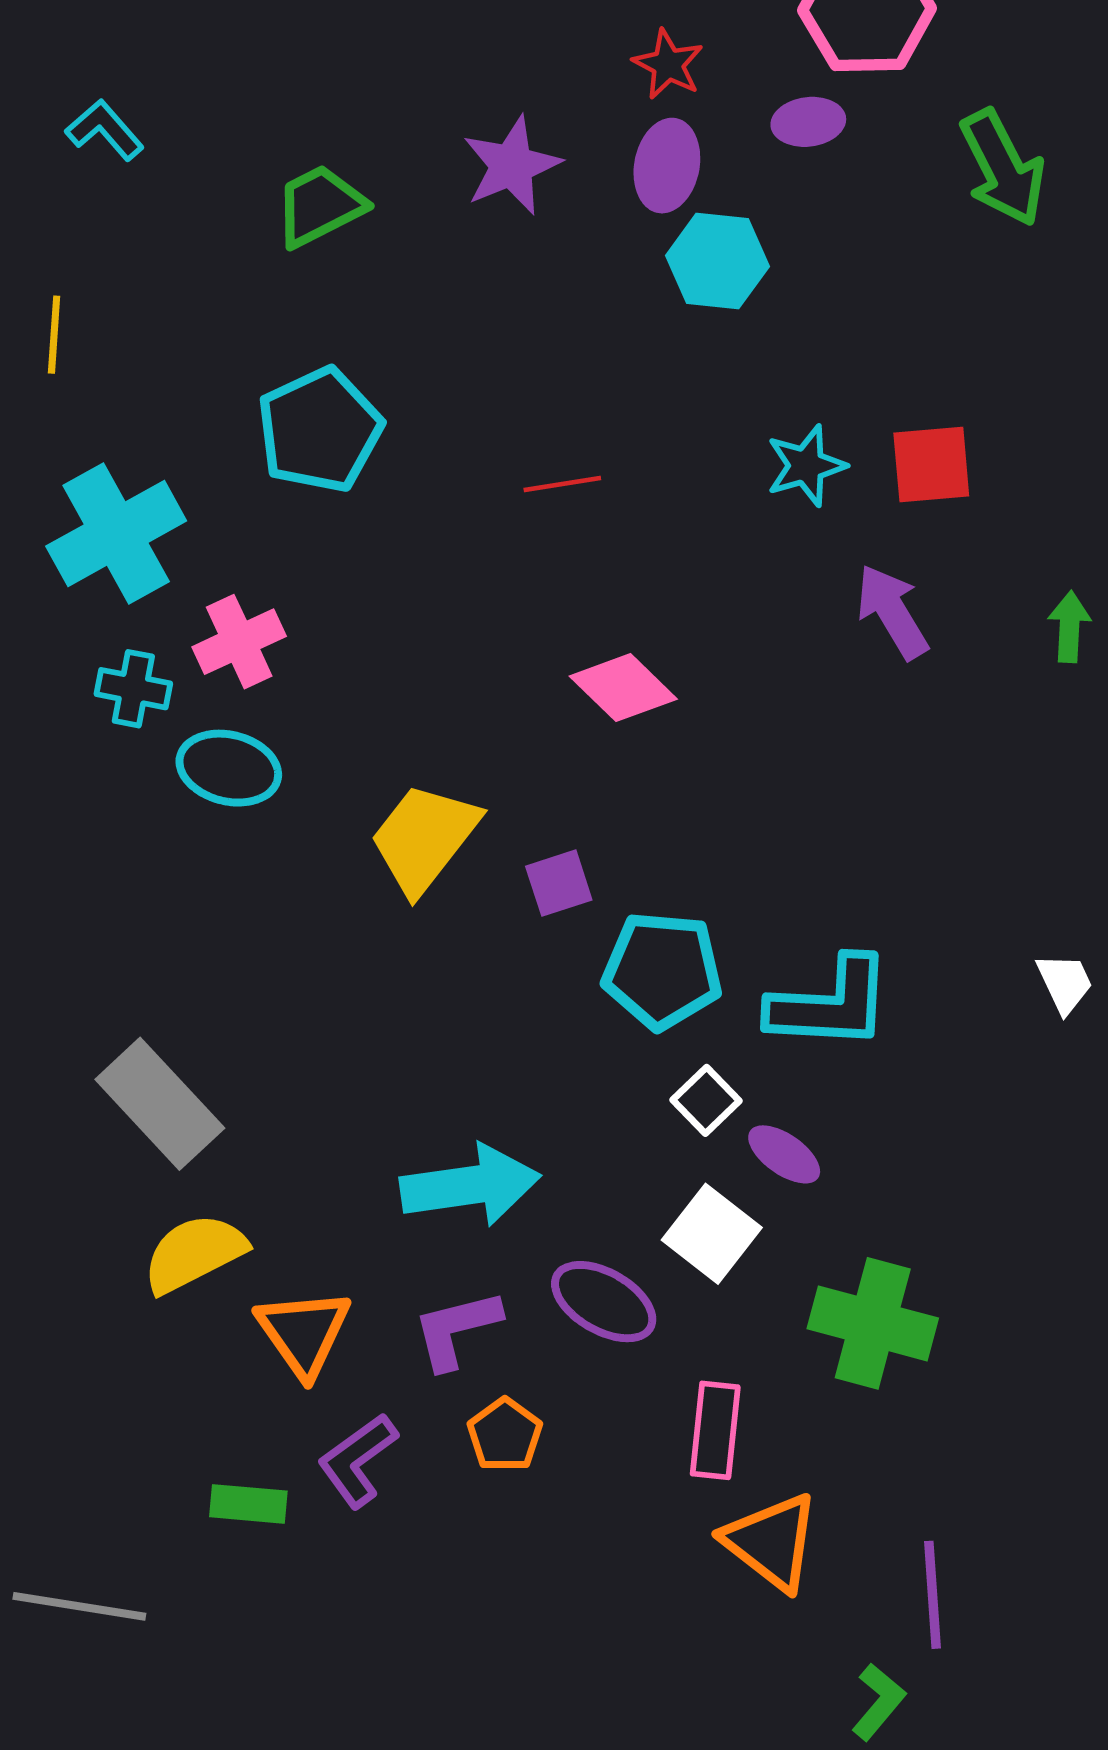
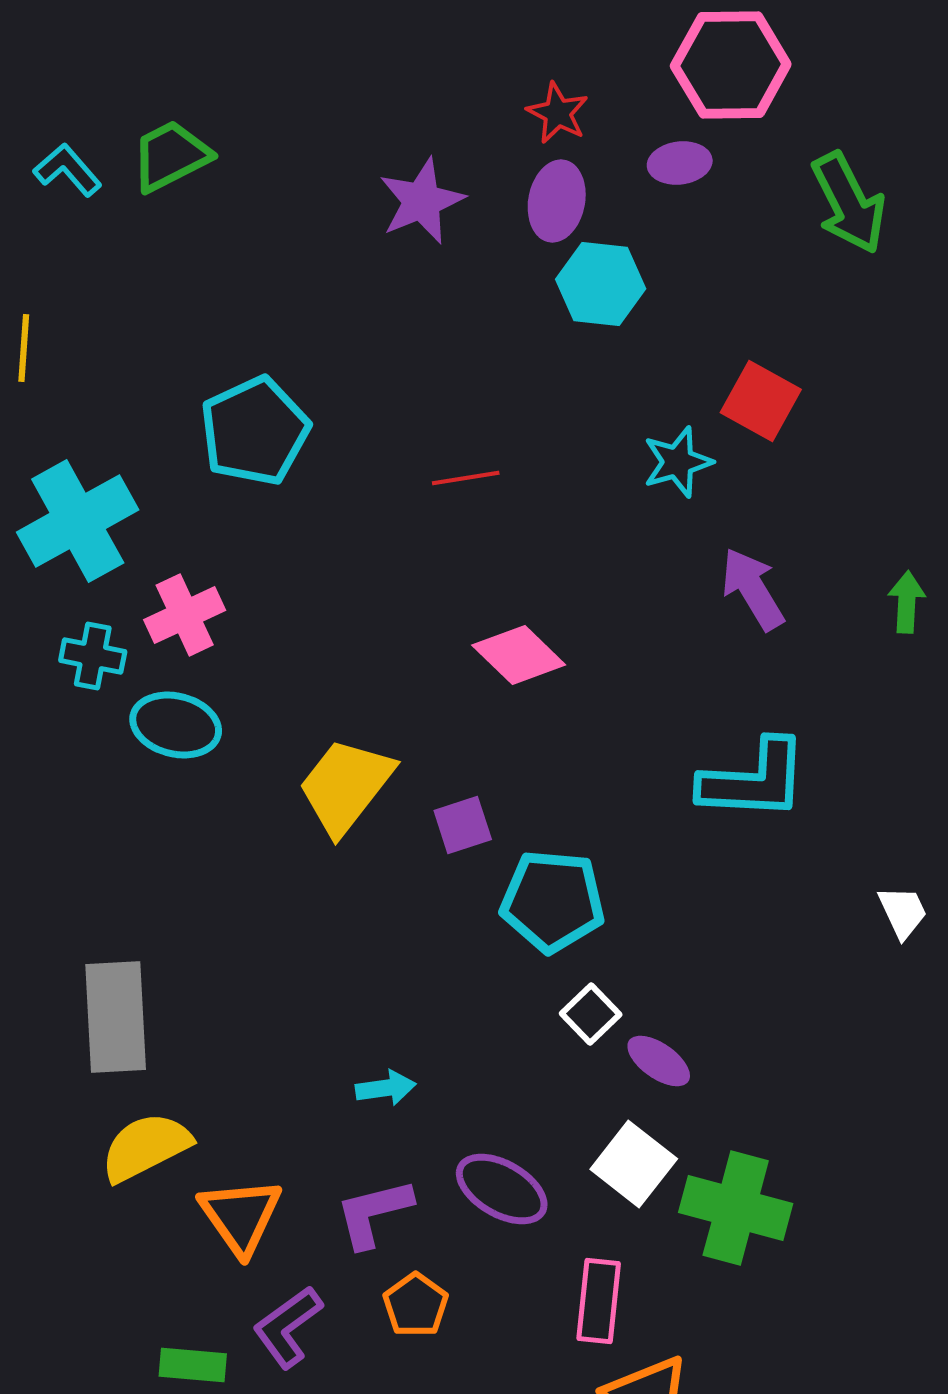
green trapezoid: (320, 206) -> (171, 156), moved
red square: (931, 465) -> (761, 401), moved, turned 34
cyan L-shape: (830, 1004) -> (754, 780), moved
gray rectangle: (160, 1104) -> (116, 1017), turned 40
cyan arrow: (470, 1185) -> (386, 1088), size x0.5
white square: (712, 1234) -> (634, 1164), moved

